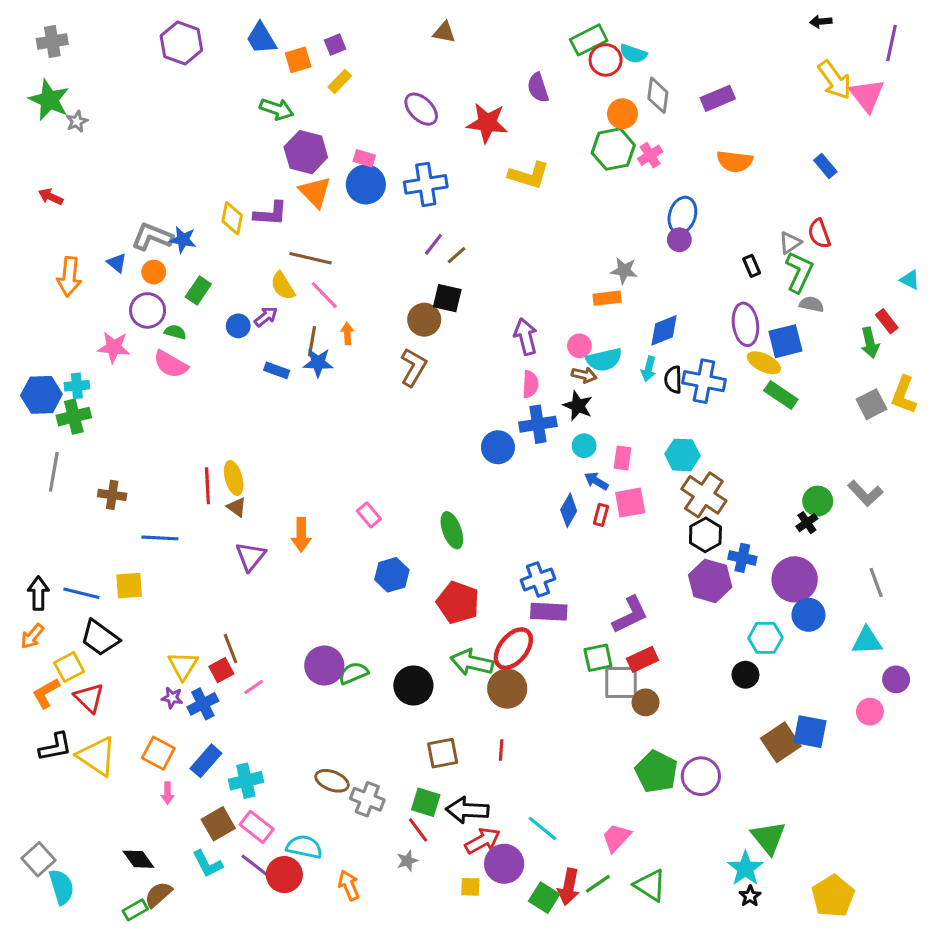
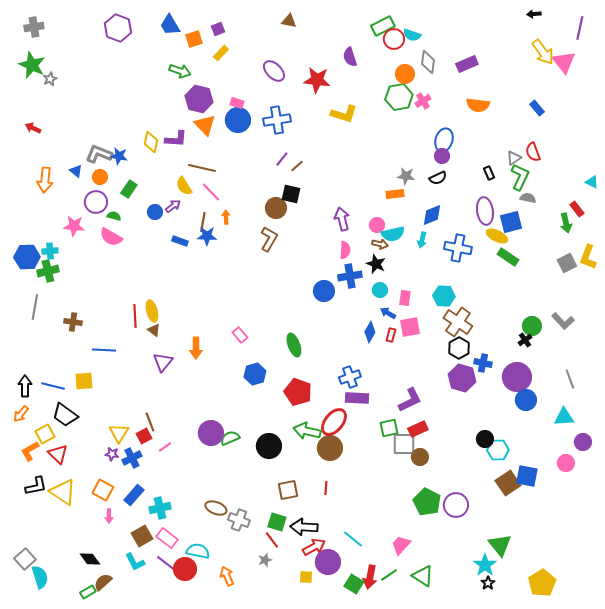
black semicircle: (673, 380) -> (438, 178), moved, turned -114
cyan hexagon: (765, 638) -> (498, 450), moved

